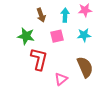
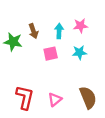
green star: (26, 36) -> (13, 42), moved
red L-shape: (39, 59) -> (25, 97), moved
brown semicircle: (85, 67) -> (88, 97), moved

